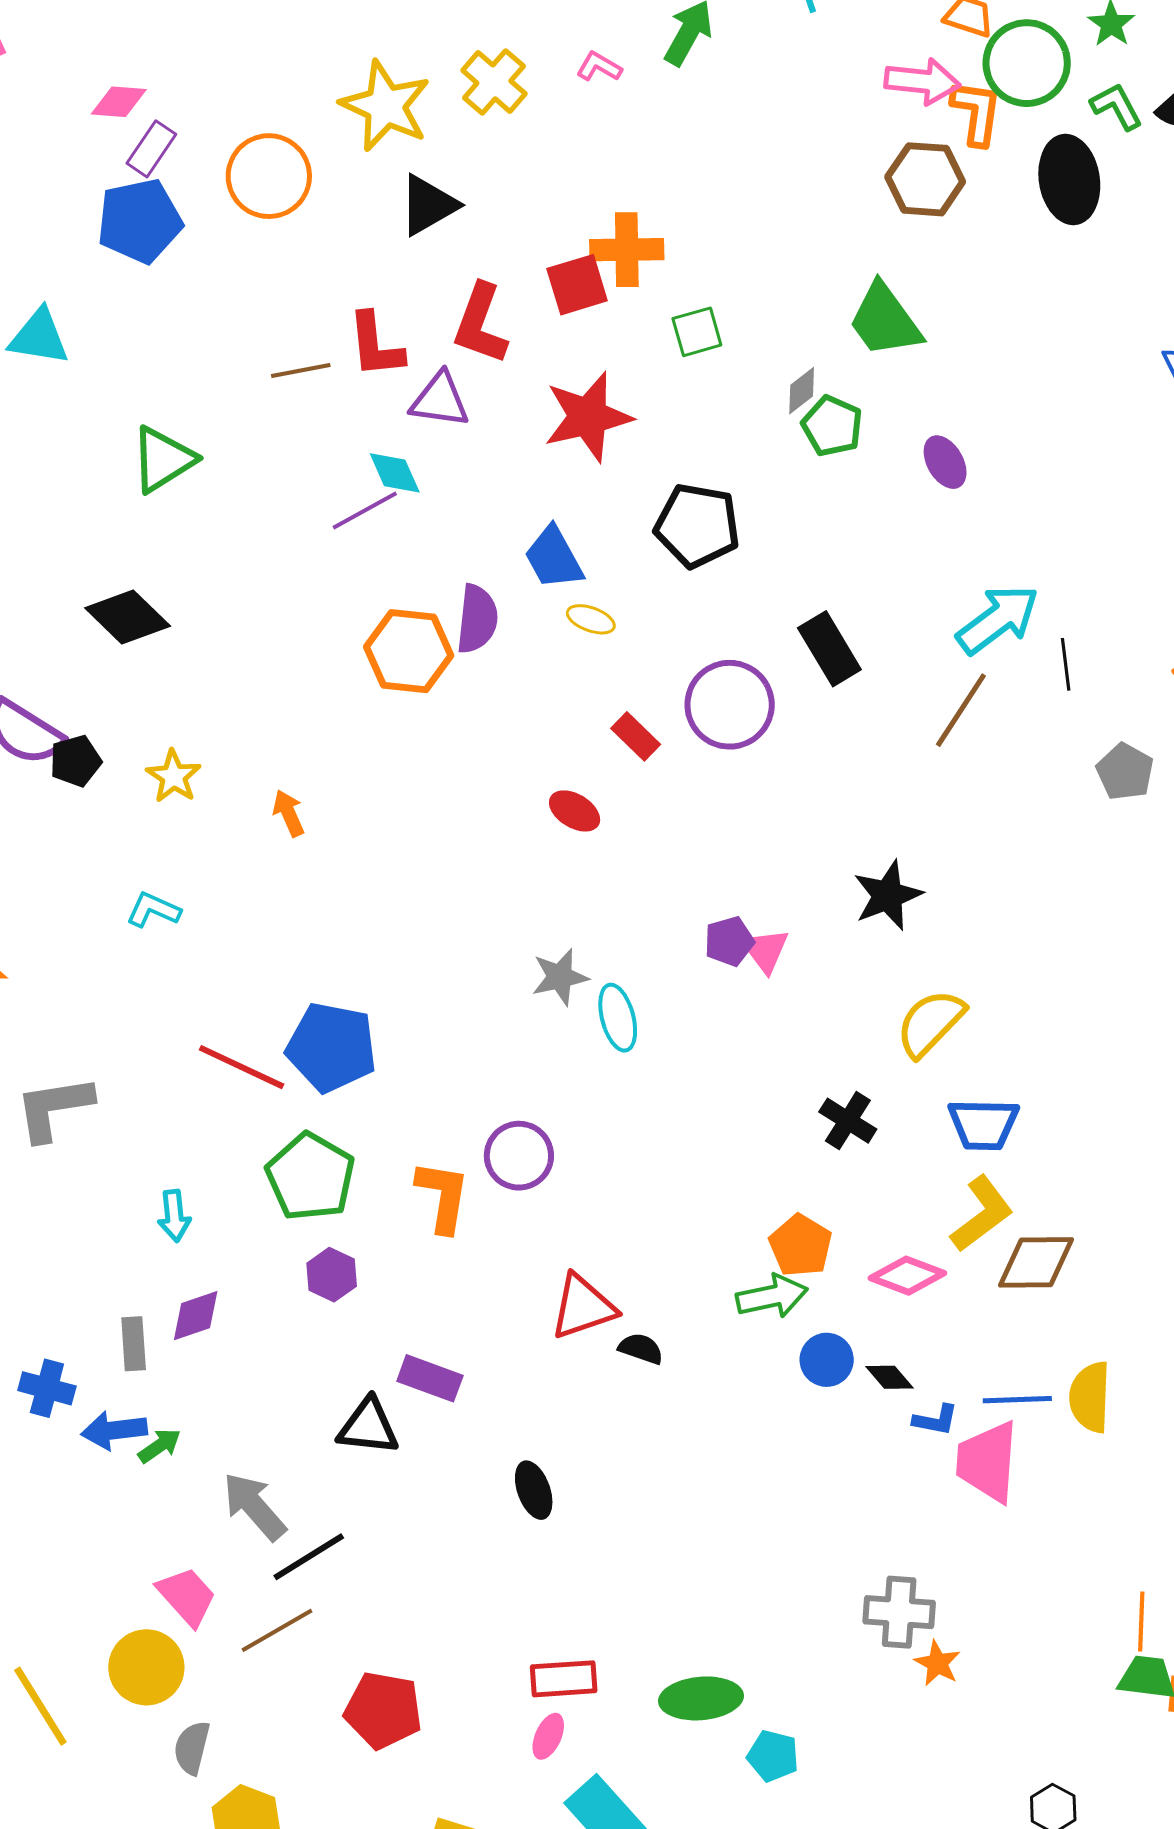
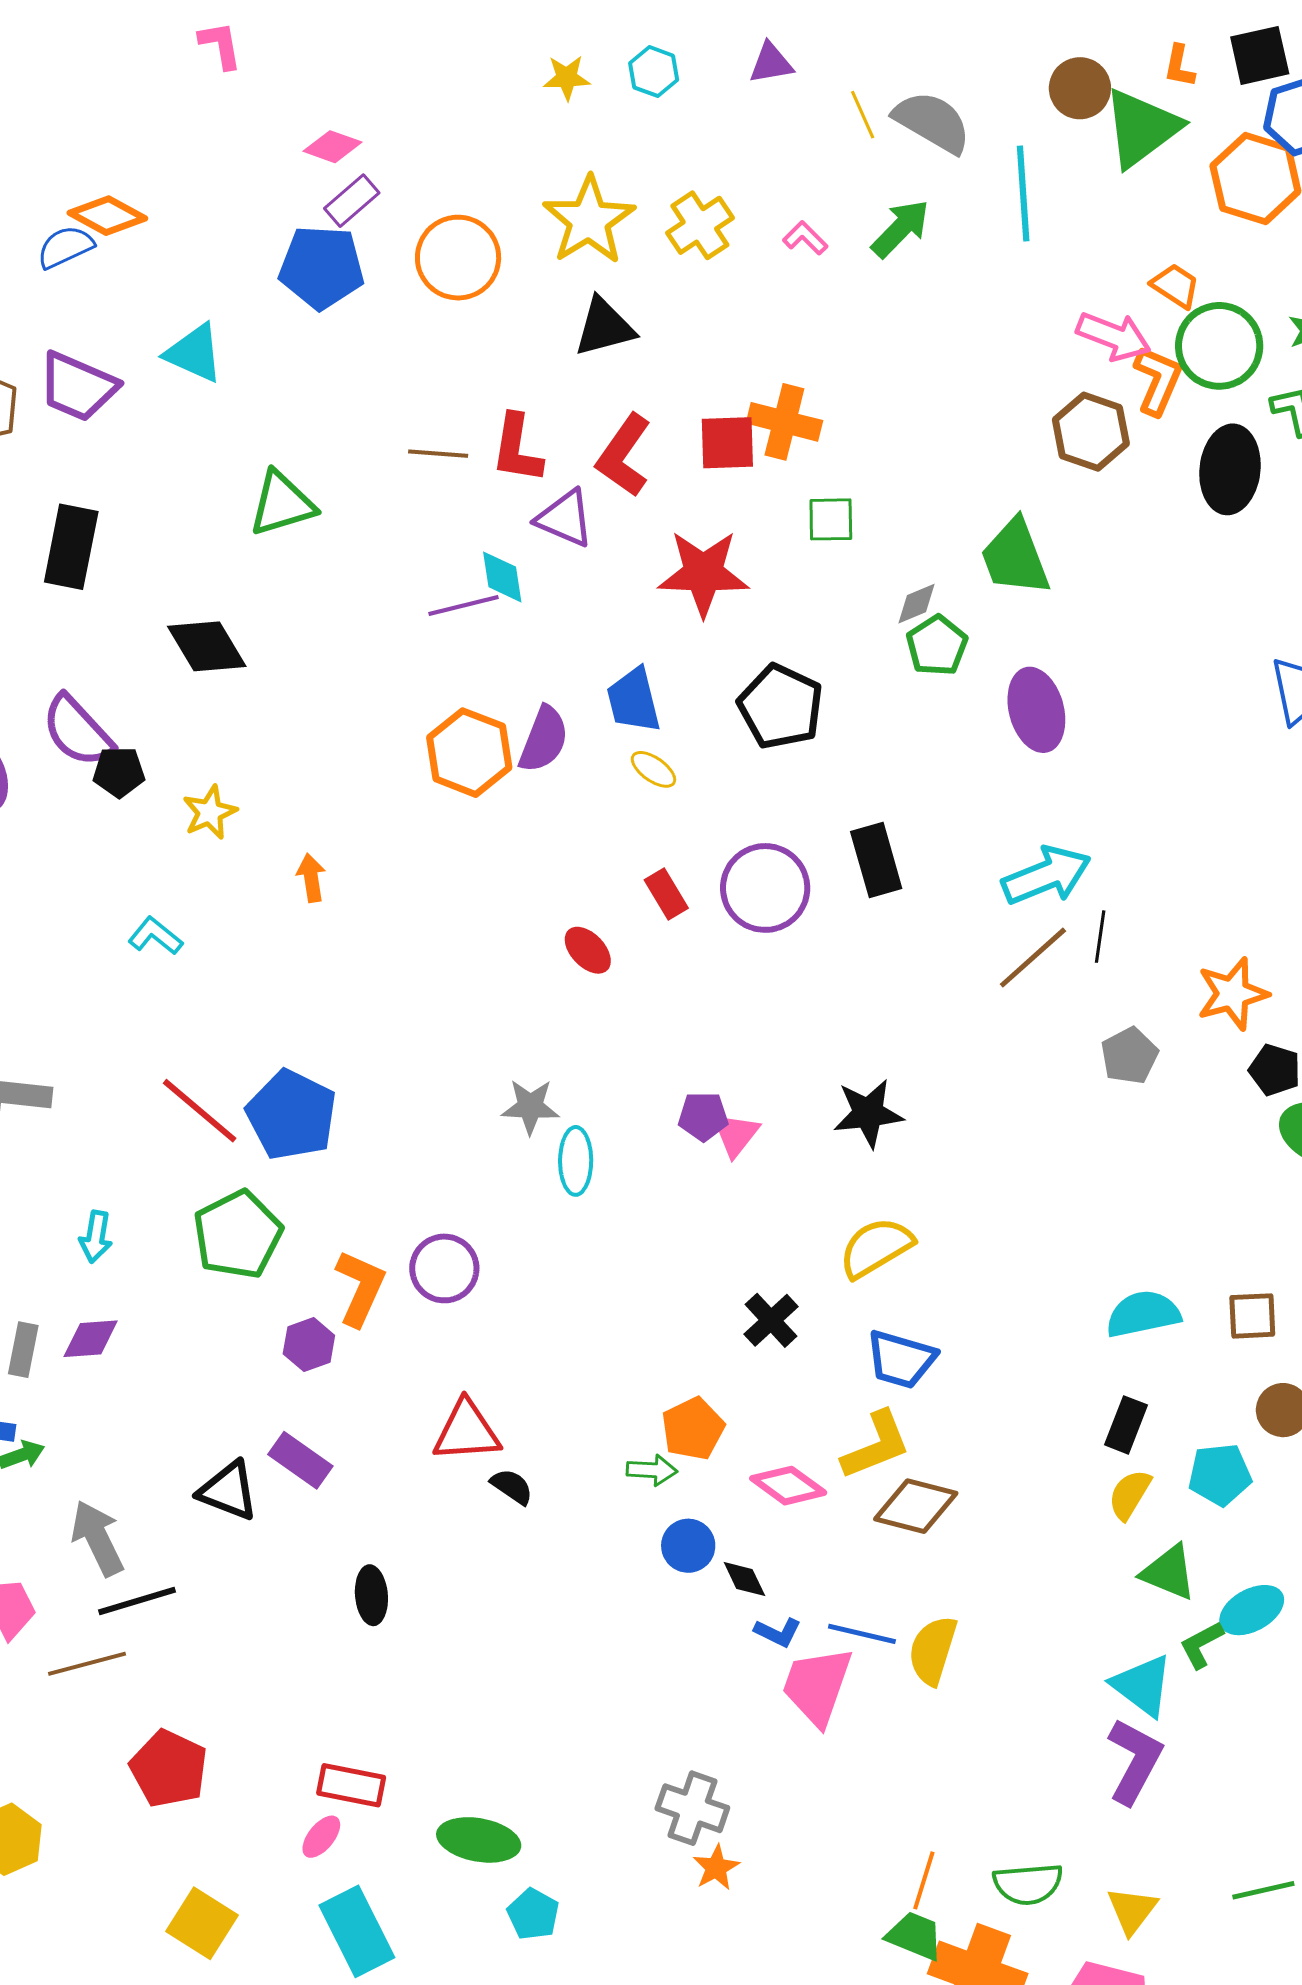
purple ellipse: (945, 462) -> (1036, 710), size x1.5
brown line: (961, 710) -> (1033, 958), moved
purple hexagon: (332, 1275) -> (309, 1345), moved
green arrow: (772, 1296) -> (652, 1470), size x0.7

